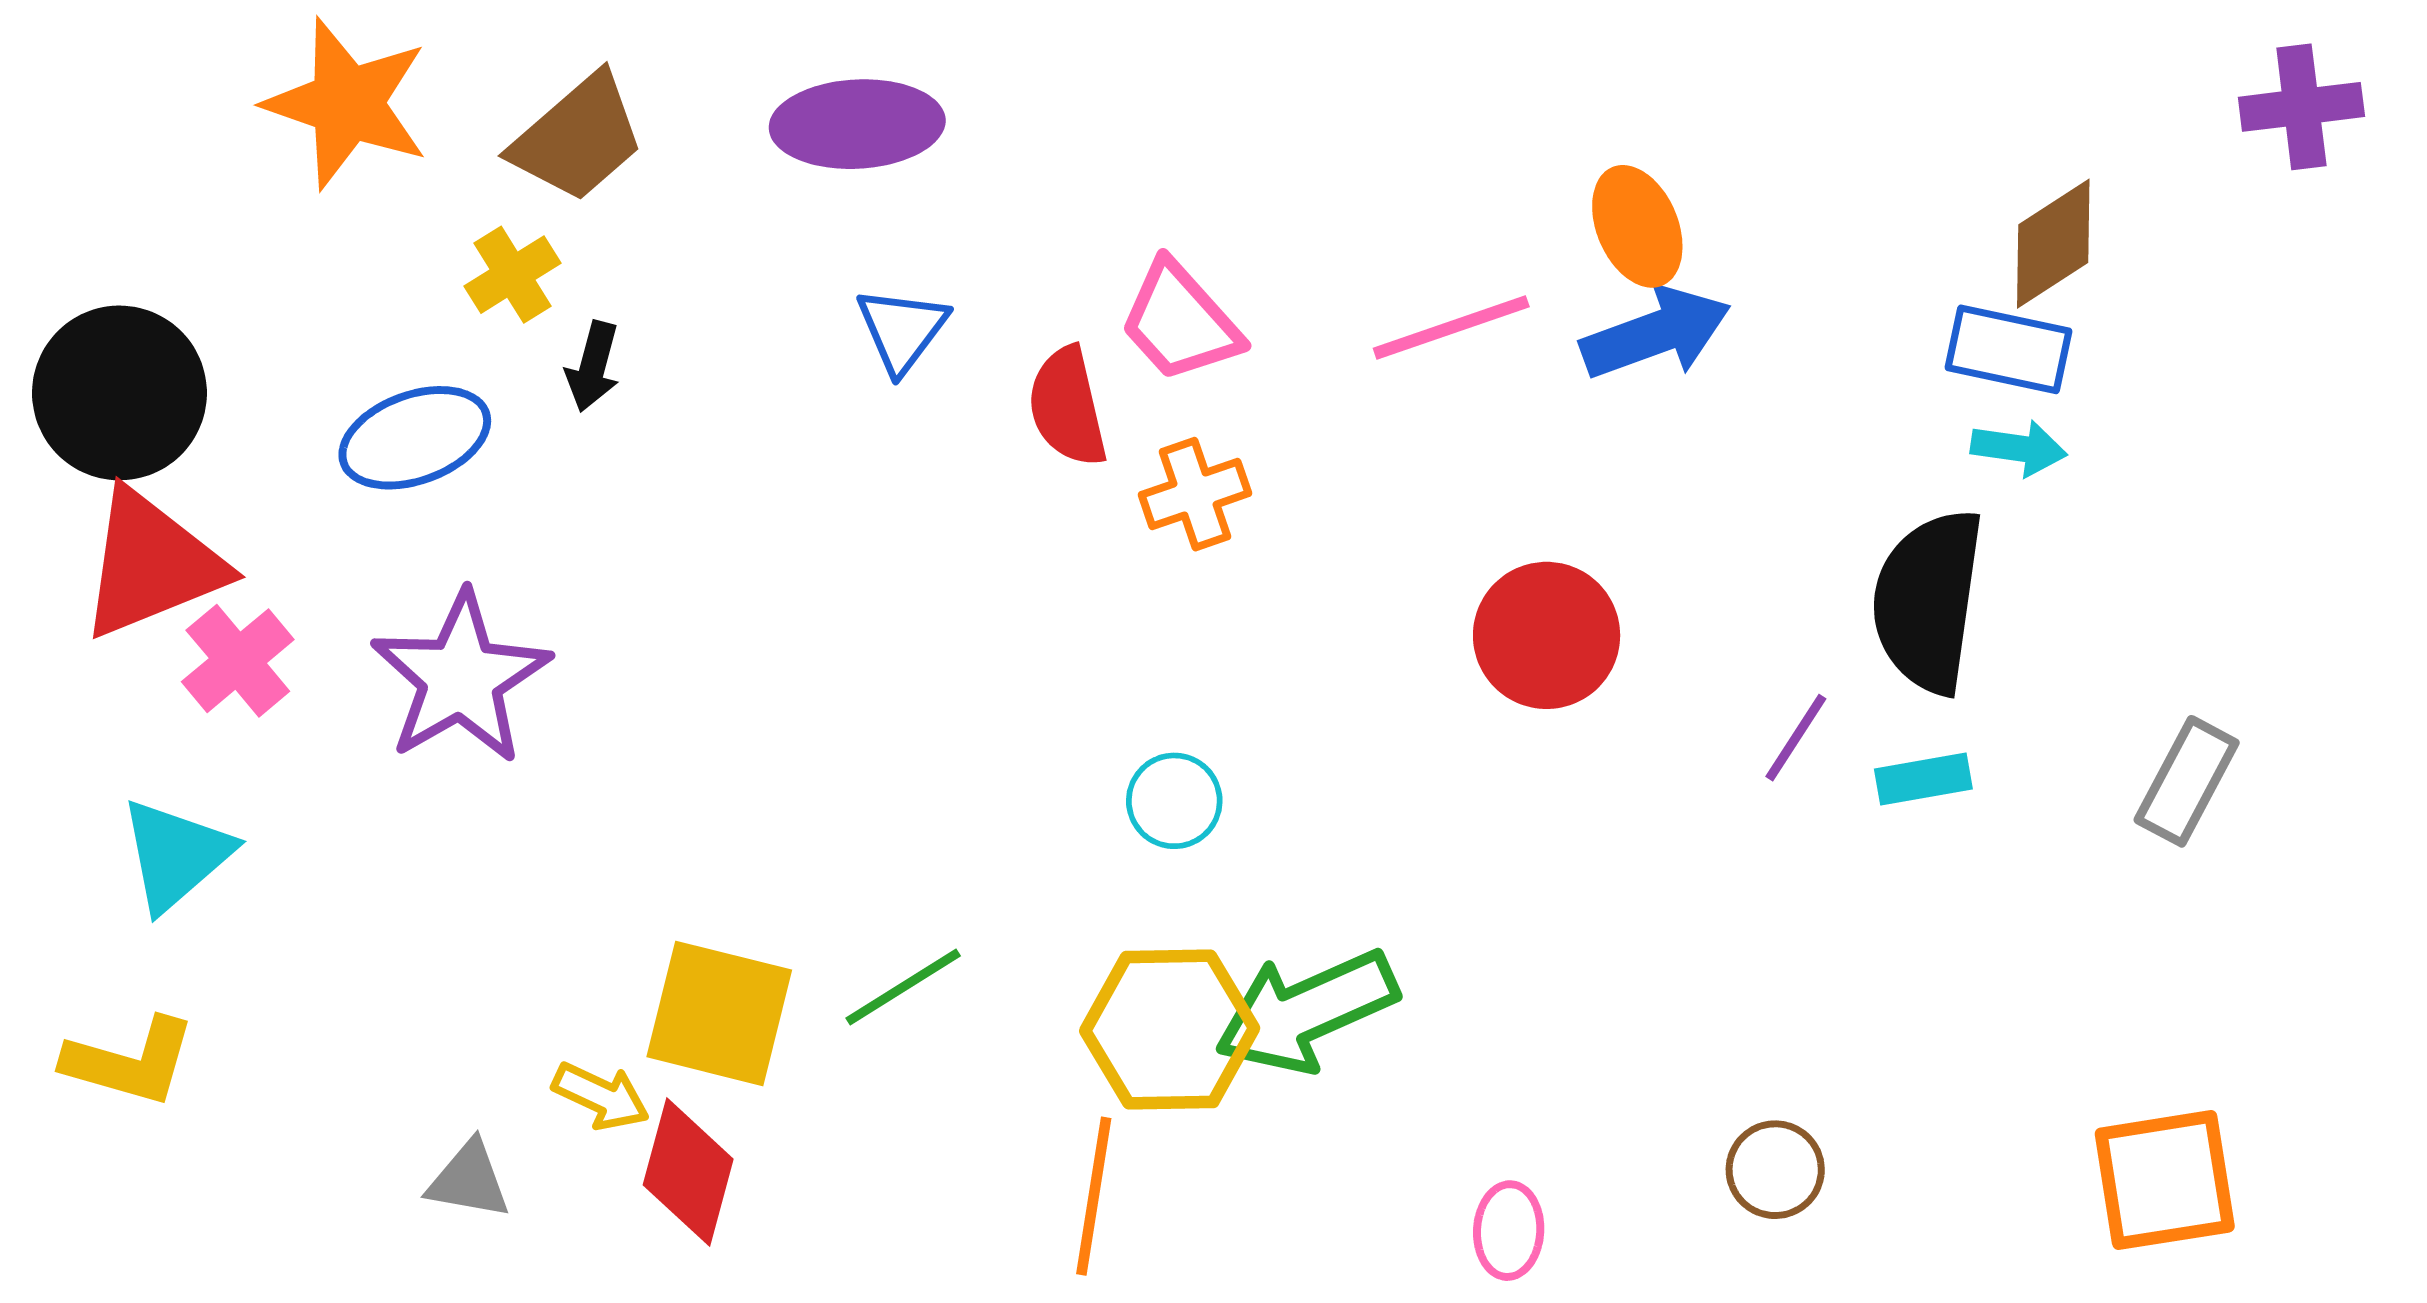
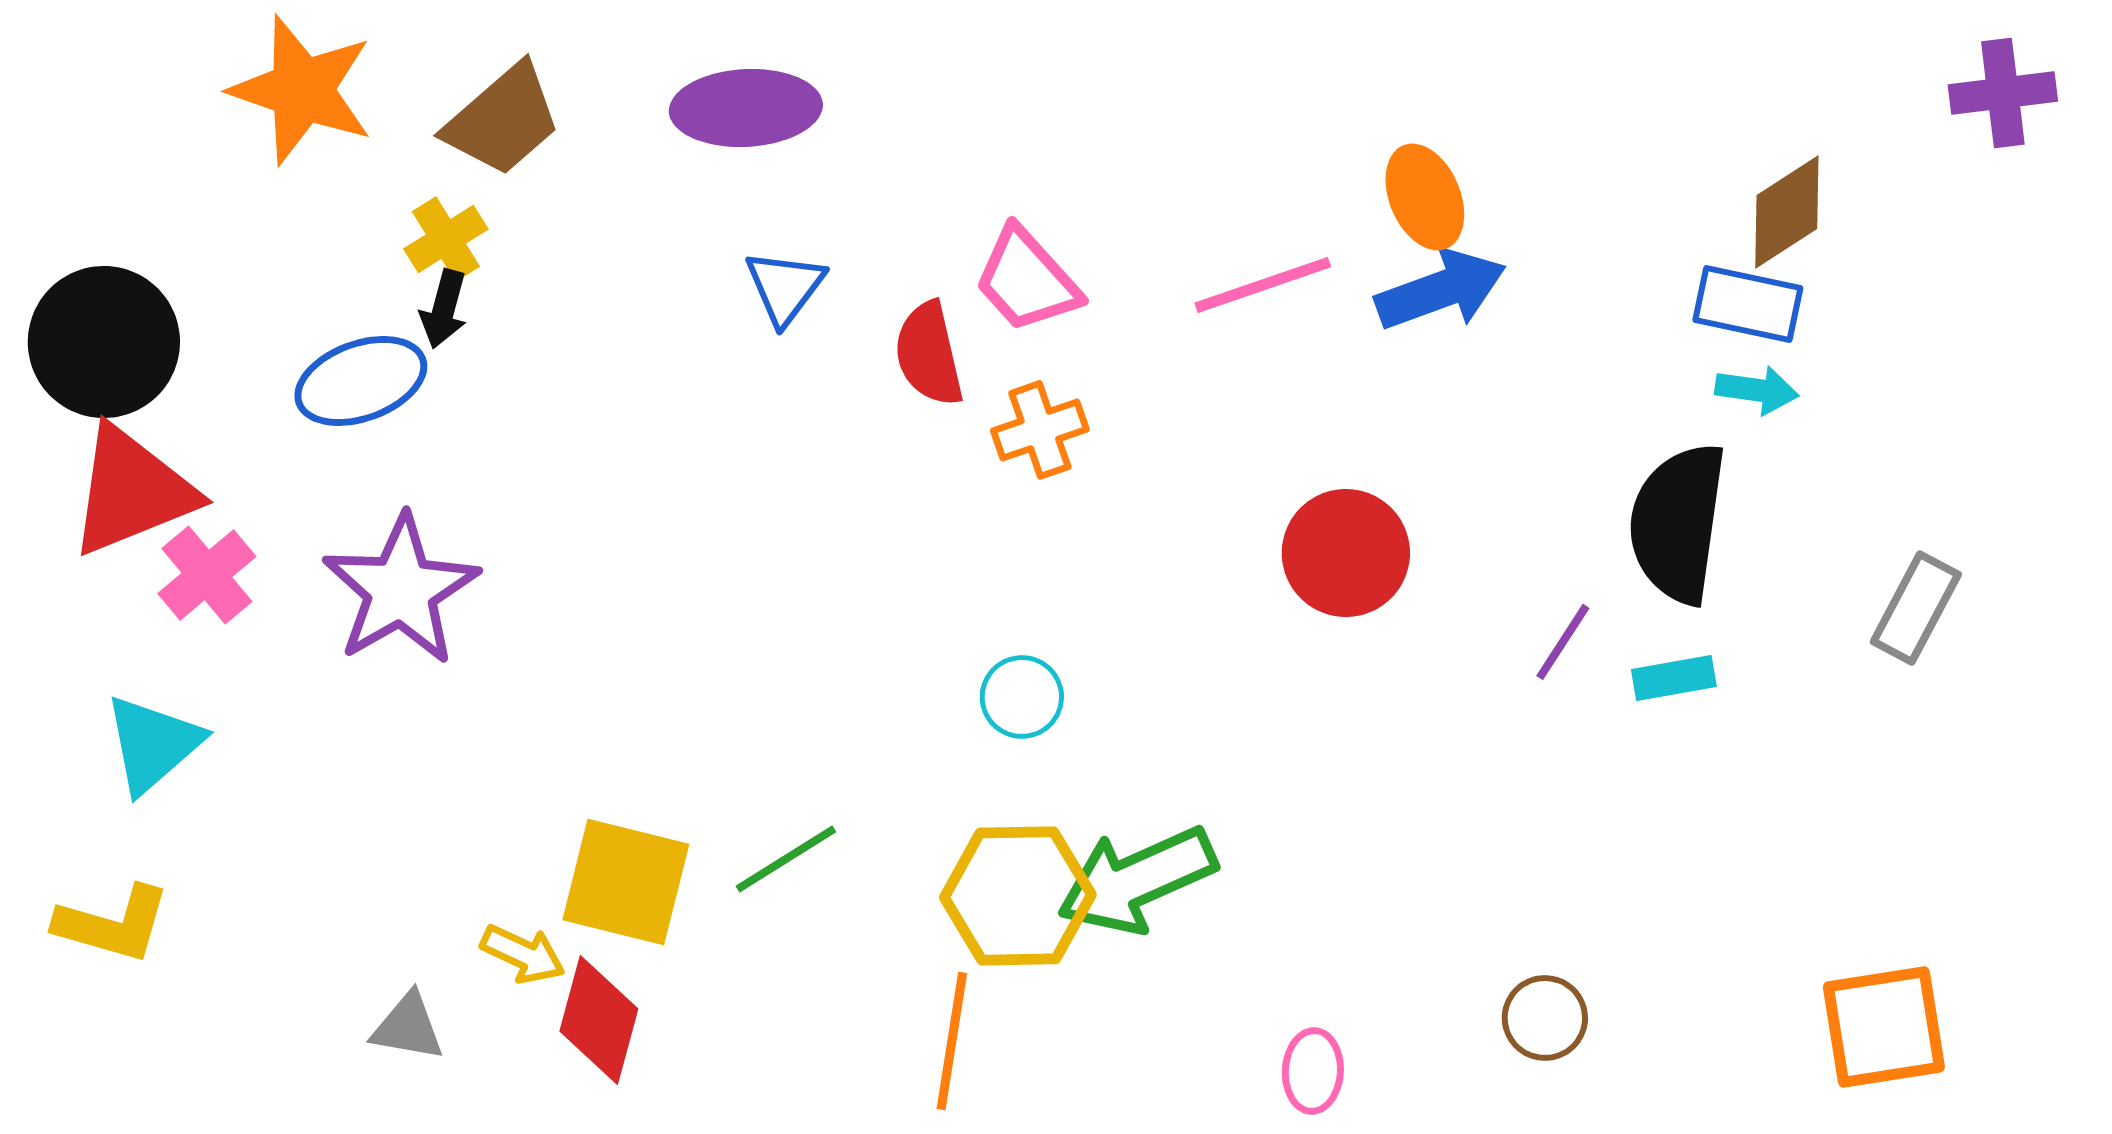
black arrow: (593, 367) -> (444, 309), moved
gray rectangle: (2187, 781) -> (1916, 608), moved

